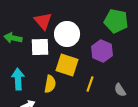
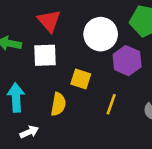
white circle: (67, 34) -> (101, 34), moved
yellow square: (67, 65) -> (81, 79), size x0.7

